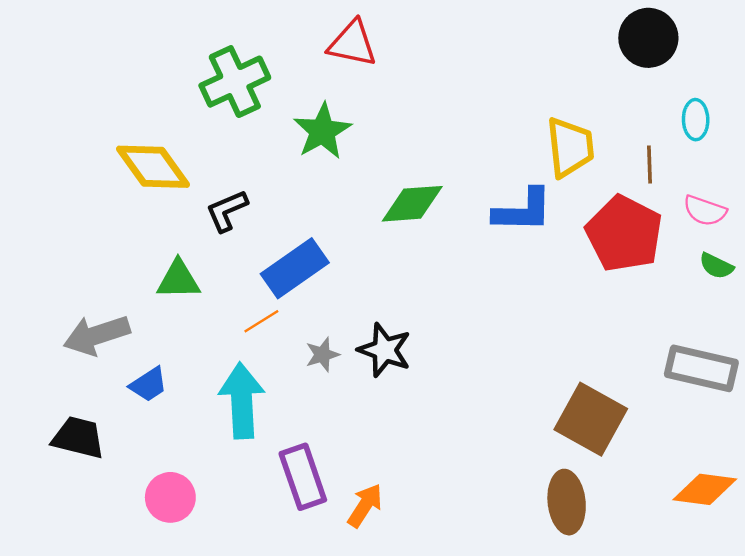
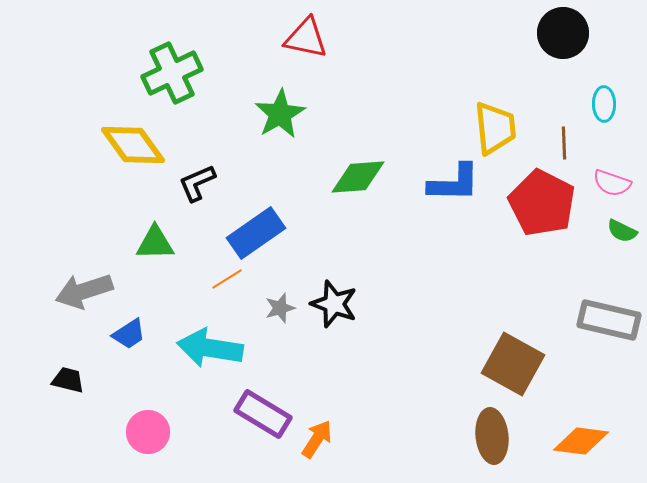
green cross: (235, 82) -> (172, 73), moved
cyan arrow: (242, 401) -> (210, 348), turned -78
black trapezoid: (78, 438) -> (68, 380), size x0.7
purple rectangle: (303, 477) -> (263, 414), turned -40
orange diamond: (705, 489) -> (581, 441), moved

